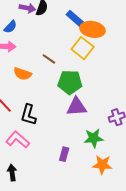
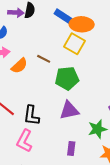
orange semicircle: (23, 74) -> (19, 66), moved, turned -54
purple triangle: (77, 107) -> (69, 110), moved
pink L-shape: (18, 140) -> (24, 141), turned -95

